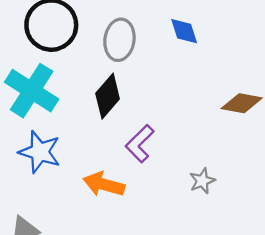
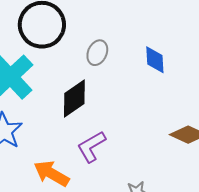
gray ellipse: (119, 40) -> (97, 53), size x0.7

